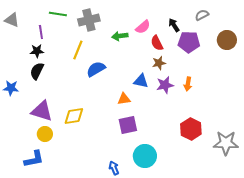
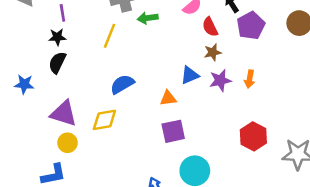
green arrow: (120, 36) -> (148, 18), moved
purple pentagon: (189, 42) -> (251, 26), turned -30
blue semicircle: (96, 69) -> (122, 84), moved
blue triangle: (141, 81) -> (190, 75), turned -35

